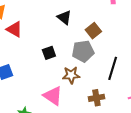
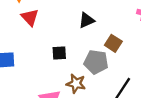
black triangle: (64, 17) -> (87, 20), turned 42
brown square: (93, 31) -> (113, 43), turned -35

